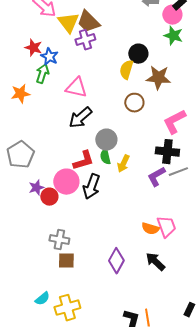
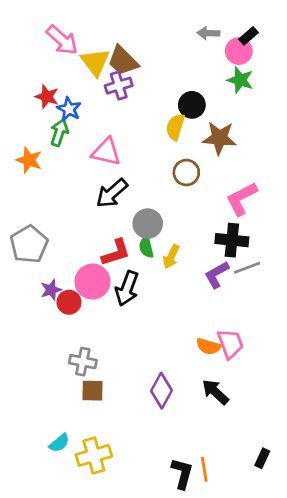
orange star: (20, 94) -> (29, 160), turned 30

